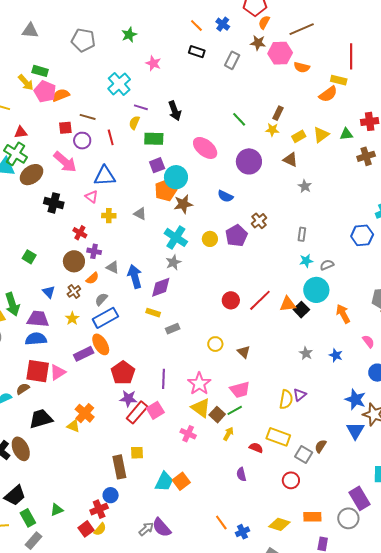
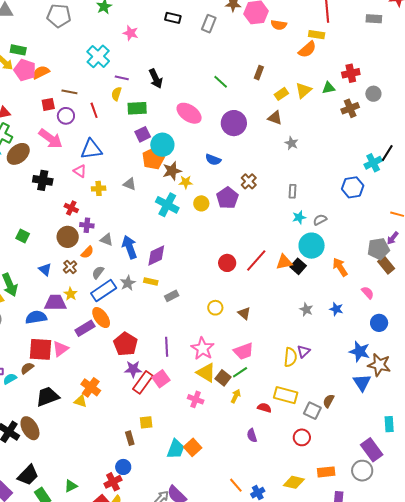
yellow star: (272, 130) -> (186, 182), moved
gray star: (173, 262) -> (128, 283), moved
purple trapezoid: (38, 319) -> (55, 303), moved
brown rectangle: (119, 467) -> (130, 438), size x0.6

